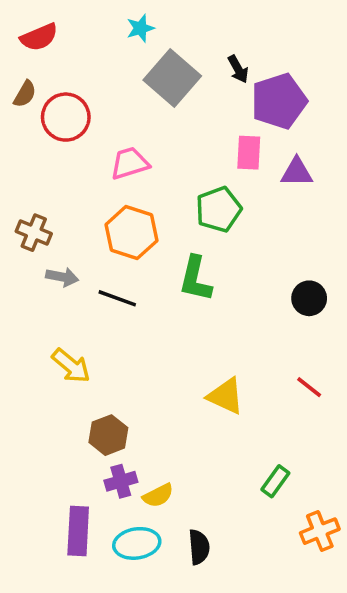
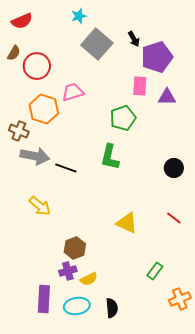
orange hexagon: (131, 233) -> (44, 109), moved
gray arrow: (62, 277) -> (35, 156), size x1.6
brown hexagon: (108, 435) -> (75, 248), moved

